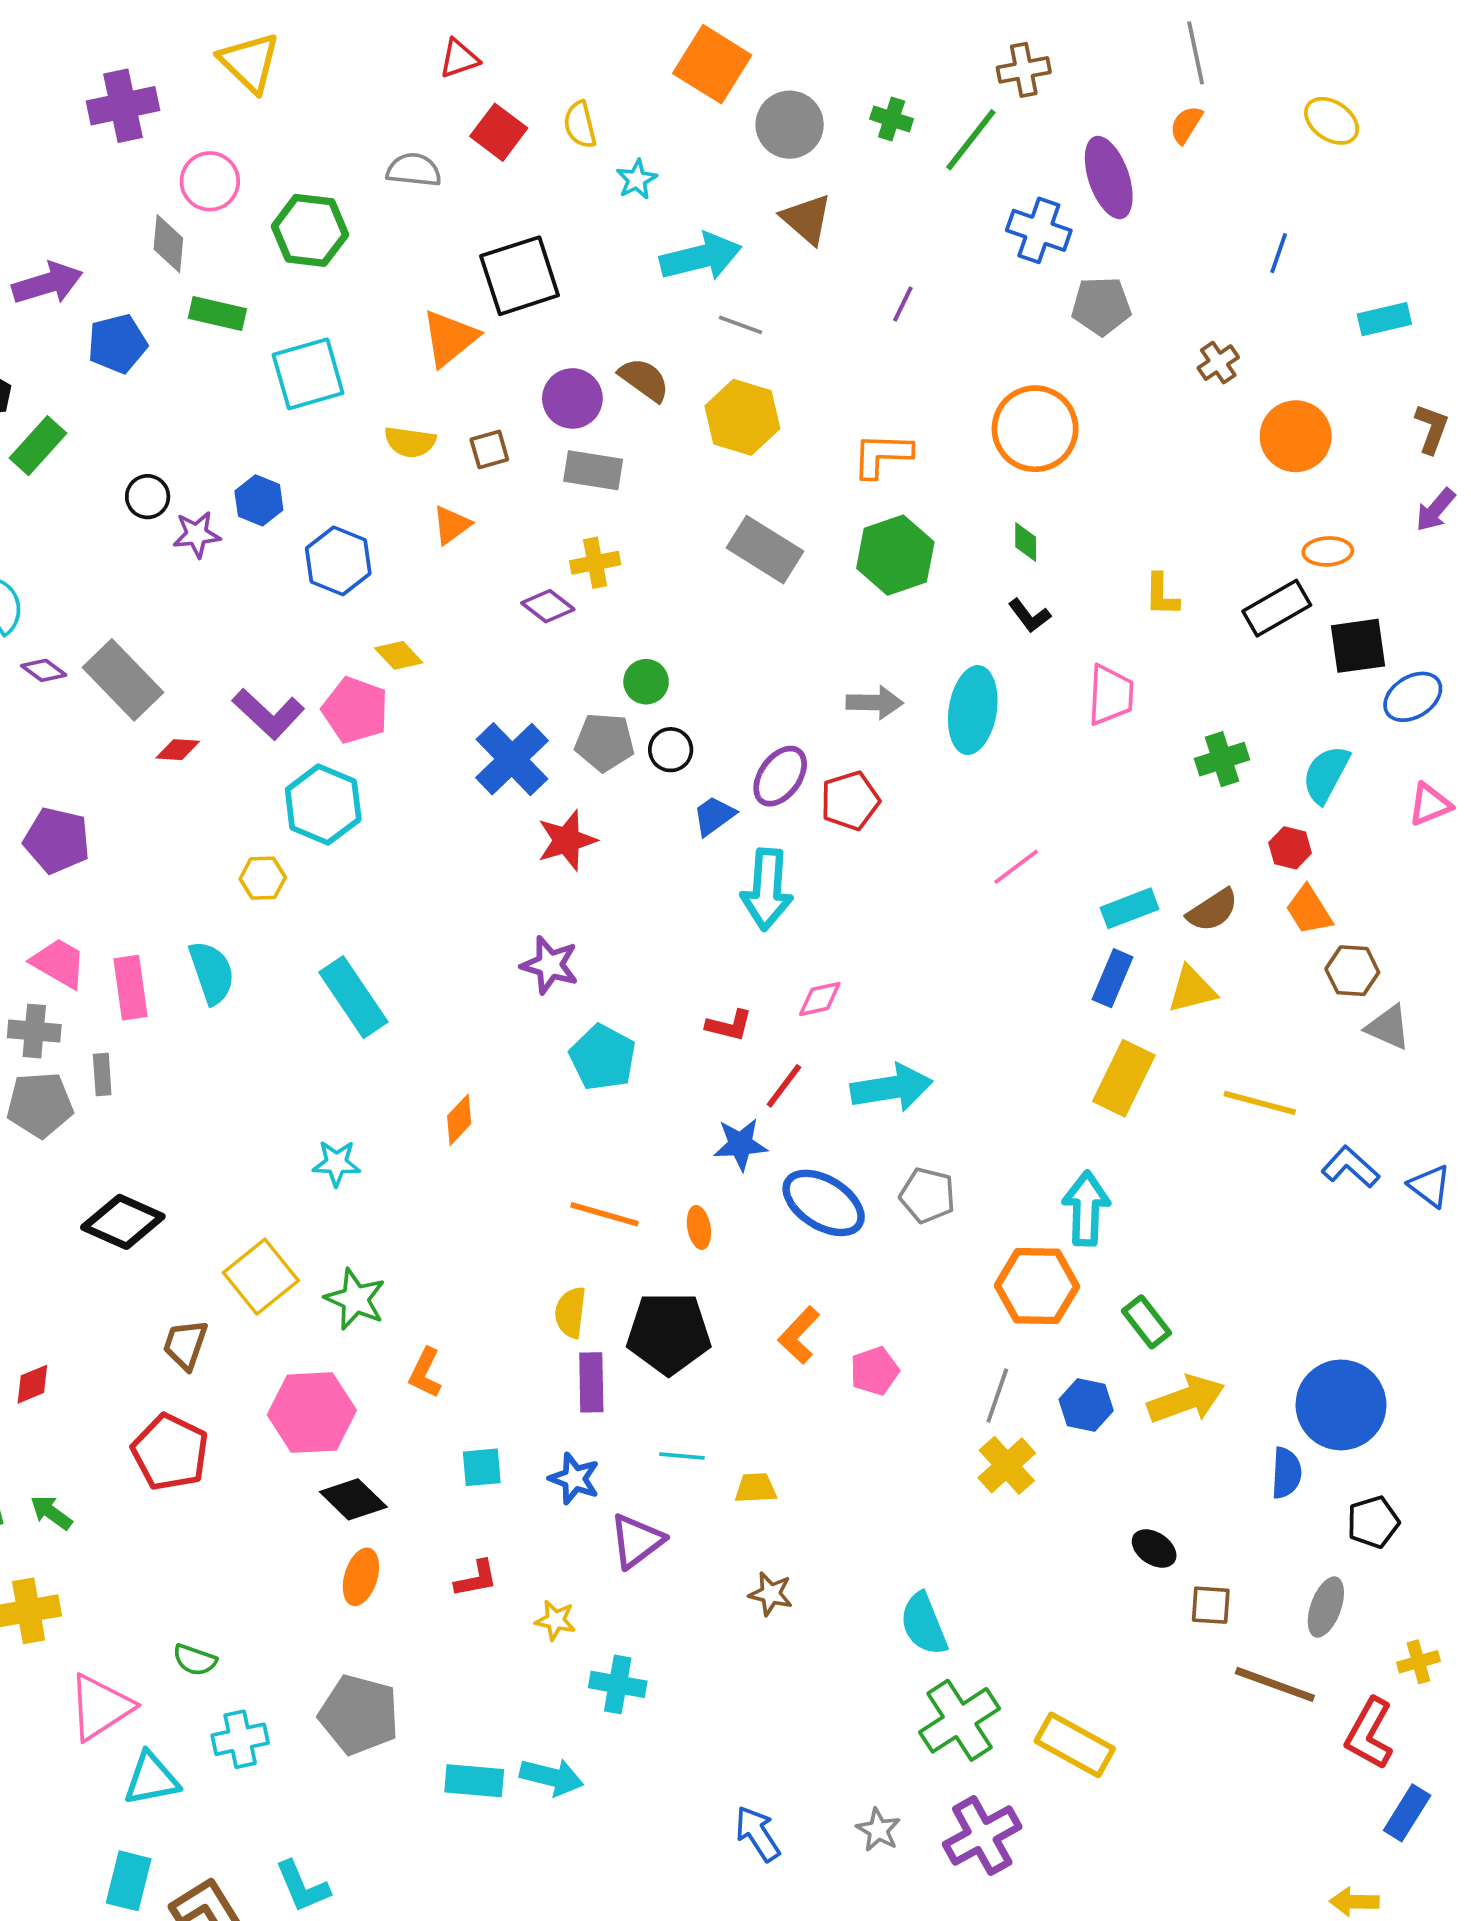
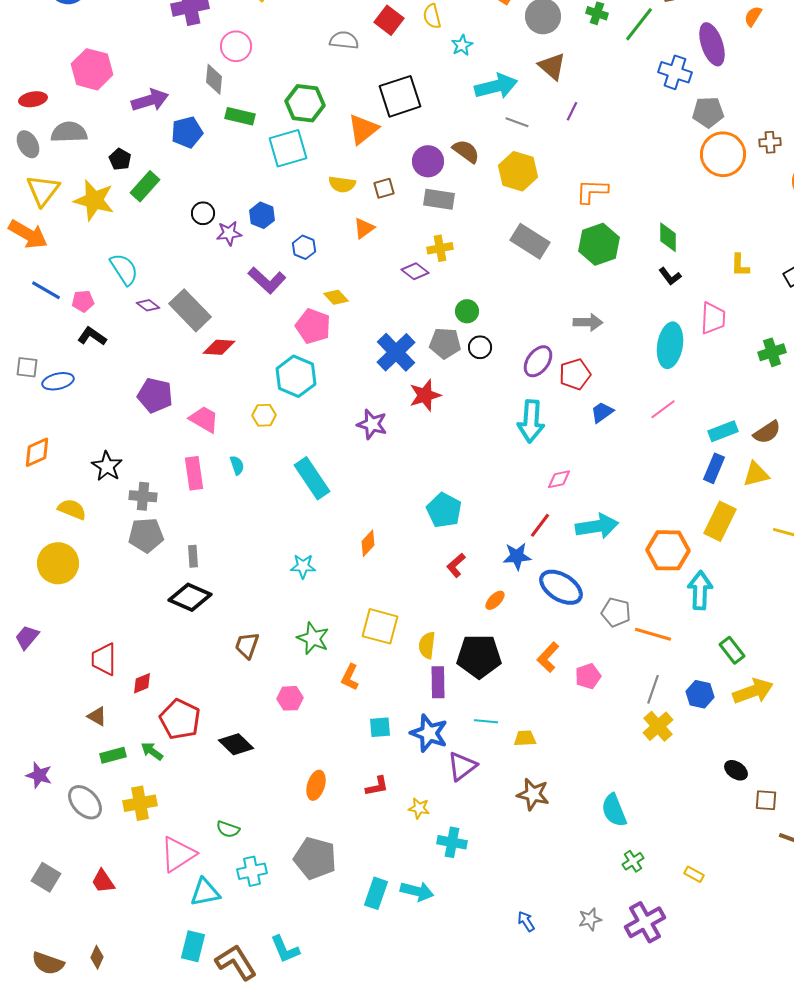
green hexagon: (310, 230) -> (305, 103), moved
purple line: (903, 304) -> (572, 111), moved
brown cross: (1218, 363) -> (770, 142), turned 30
orange circle: (1035, 429) -> (723, 154), moved
green diamond: (1026, 542) -> (668, 237), size x1.4
blue hexagon: (338, 561) -> (304, 247), size x0.7
cyan ellipse: (973, 710) -> (670, 345), moved
purple L-shape: (268, 714) -> (267, 280), moved
red diamond: (178, 750) -> (219, 347), size x1.4
blue trapezoid: (714, 816) -> (602, 412), moved
pink trapezoid: (59, 963) -> (204, 419), moved
purple star: (550, 965) -> (372, 424), moved
cyan semicircle: (212, 973) -> (237, 465), size x0.6
red L-shape: (729, 1025) -> (456, 565), moved, turned 125
gray rectangle: (102, 1075) -> (193, 556), moved
gray pentagon: (927, 1195) -> (616, 612), moved
orange line: (605, 1214) -> (653, 634), moved
orange ellipse: (699, 1227) -> (495, 600), turned 55
yellow square: (261, 1277) -> (380, 626), moved, turned -36
orange hexagon: (1037, 1286) -> (668, 550), moved
brown trapezoid: (185, 1345) -> (247, 645), moved
pink hexagon: (312, 1413) -> (290, 698), size x0.6
red pentagon: (170, 1452) -> (180, 719), moved
blue star: (574, 1479) -> (429, 733), size x1.4
black diamond: (353, 1499) -> (236, 744), moved
brown star: (771, 1594) -> (533, 794), size x1.4
green cross: (960, 1720) -> (633, 861), size x0.5
yellow rectangle: (1075, 1745) -> (694, 874), size x0.5
cyan rectangle: (474, 1781) -> (376, 893), turned -76
gray star: (878, 1830) -> (590, 919), turned 30
blue arrow: (757, 1834) -> (526, 921), size x0.7

